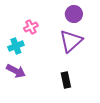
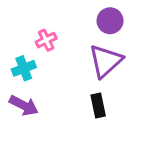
black rectangle: (66, 80) -> (98, 105), moved

